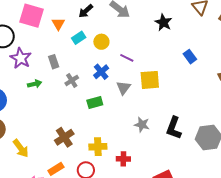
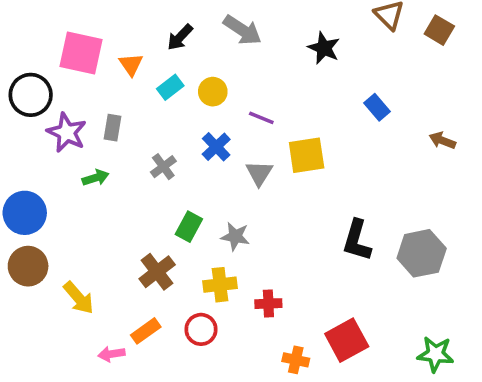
gray rectangle: (54, 62) -> (113, 128), moved, turned 32
green rectangle: (95, 102) -> (189, 227), moved, turned -42
gray star: (142, 125) -> (235, 236), moved

